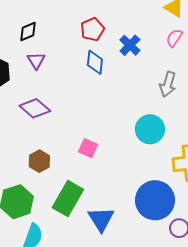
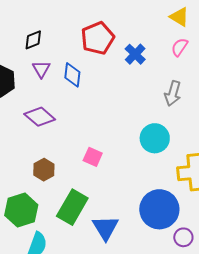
red pentagon: (92, 29) -> (98, 38), size x1.4
blue diamond: (95, 62) -> (72, 75), moved

